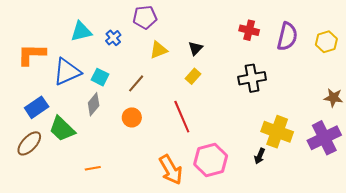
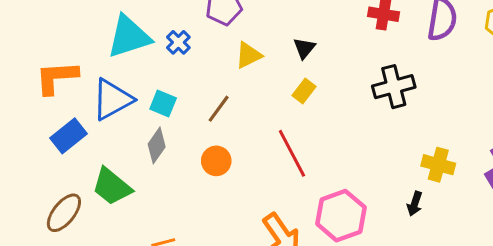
cyan triangle: (81, 31) -> (129, 37), size x1.4
blue rectangle: (37, 107) -> (69, 136), moved
yellow cross: (277, 132) -> (438, 165), size x0.7

